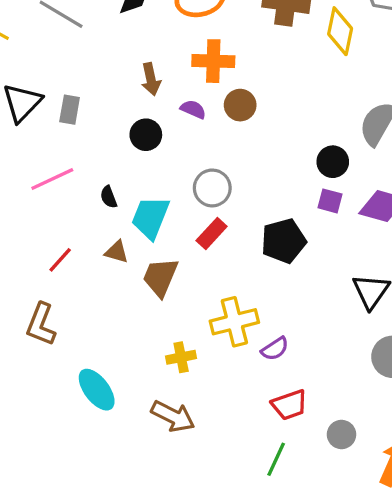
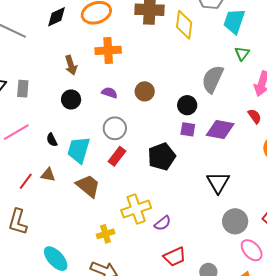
brown circle: (240, 105) -> (145, 91), moved
purple semicircle: (193, 109) -> (109, 93), moved
brown triangle: (117, 252) -> (48, 175), moved
brown trapezoid: (160, 277) -> (88, 186), turned 112

